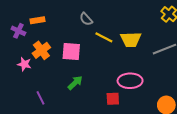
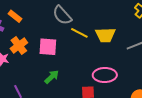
gray semicircle: (86, 19) -> (62, 15), size x1.5
orange rectangle: (37, 20) -> (15, 16), turned 48

